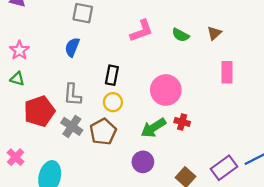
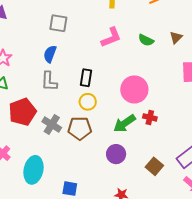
gray L-shape: (72, 95) -> (49, 81), moved
brown pentagon: (103, 132) -> (80, 128), turned 30

